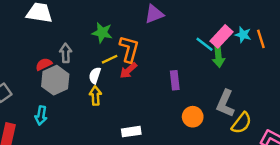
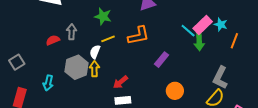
orange line: (261, 39) -> (234, 41), moved, turned 35
orange L-shape: (129, 49) -> (138, 35), moved, turned 60
red arrow: (128, 70) -> (120, 82), moved
gray hexagon: (55, 80) -> (77, 67), moved
purple rectangle: (175, 80) -> (162, 60), turned 42
gray L-shape: (225, 103) -> (220, 78), moved

